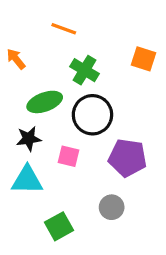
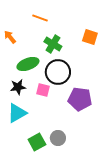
pink square: (69, 156) -> (43, 90), moved
cyan triangle: (27, 180) -> (17, 113), turned -30
gray circle: (112, 207) -> (58, 138), moved

